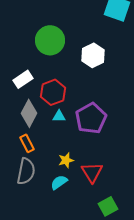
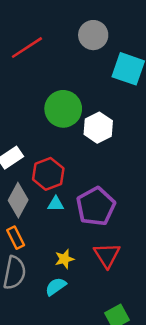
green circle: (50, 40) -> (63, 109), moved
red triangle: (92, 172) -> (107, 255), moved

